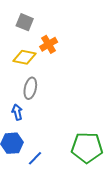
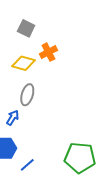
blue arrow: (17, 112) -> (13, 118), turned 42

